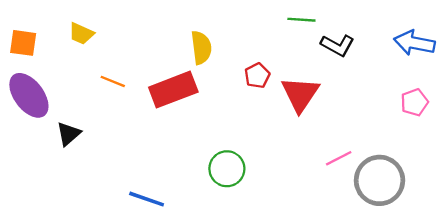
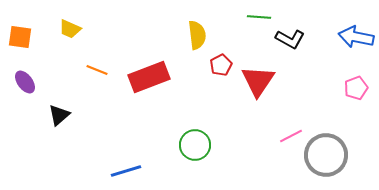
yellow semicircle: (201, 48) -> (197, 35), moved
purple ellipse: (29, 95) -> (25, 82), size x0.6
blue line: (147, 199) -> (126, 171), turned -36

